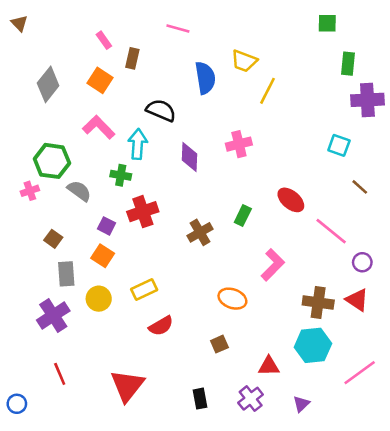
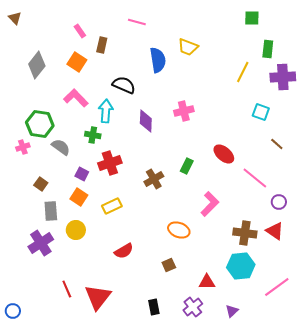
yellow line: (267, 91) -> (243, 72), moved
yellow rectangle: (144, 290) -> (112, 206), moved
red line: (60, 374) -> (67, 289), moved

